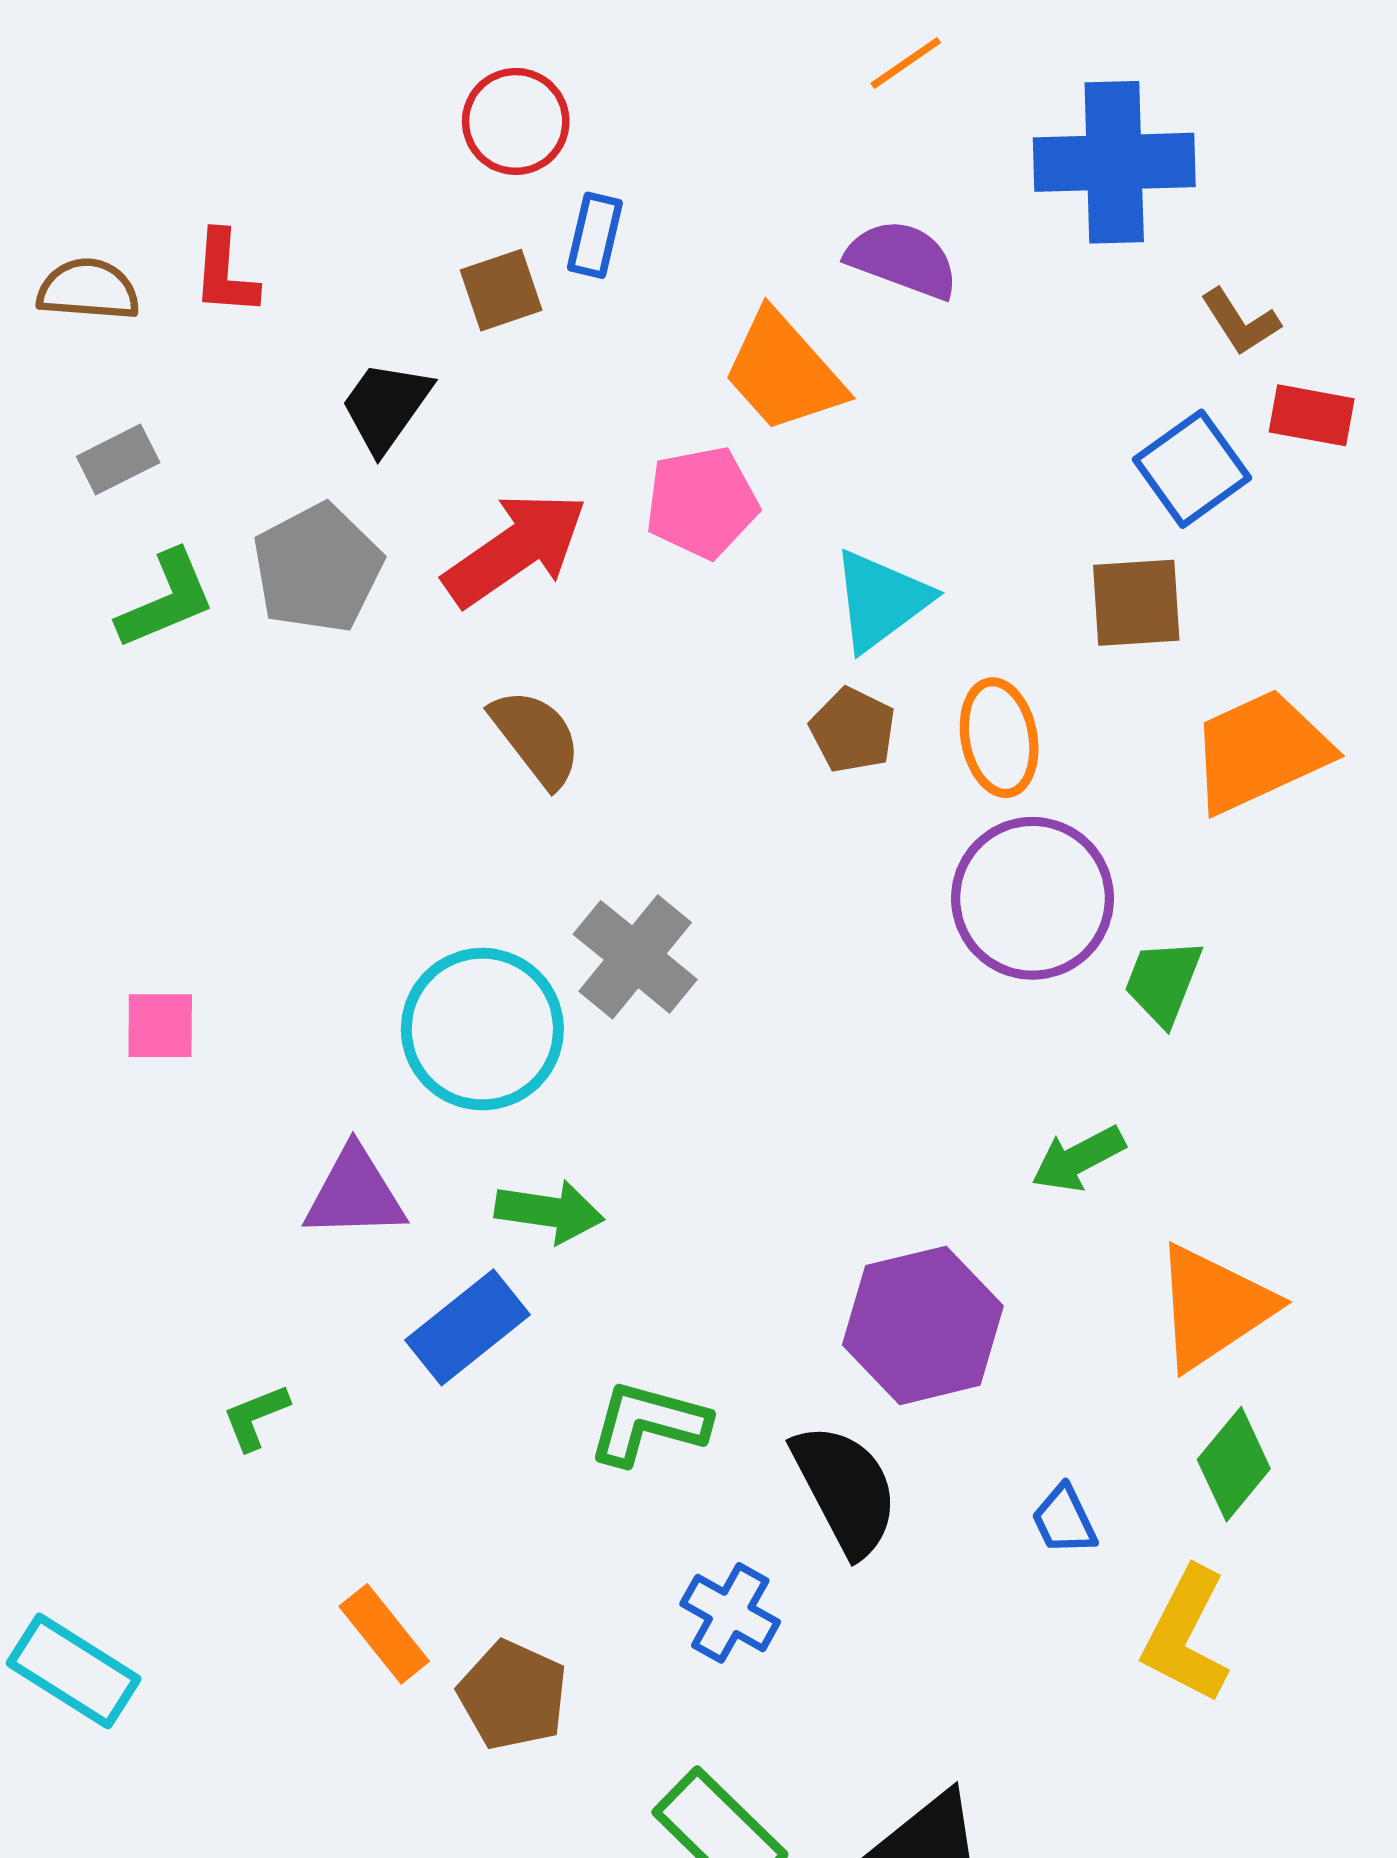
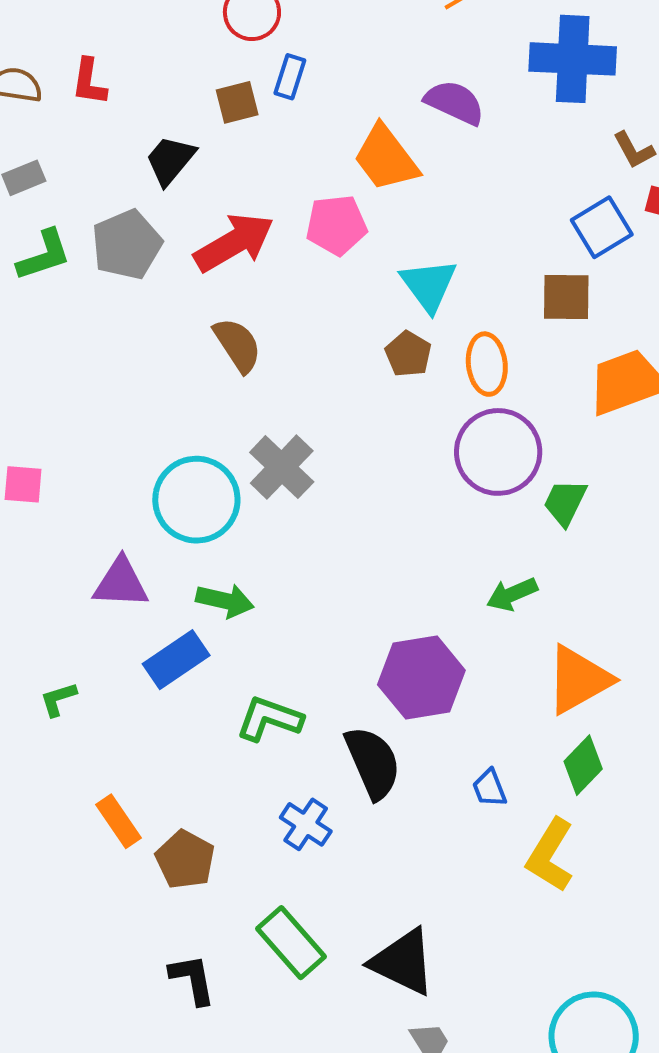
cyan triangle: (881, 600) -> (429, 285), turned -34

